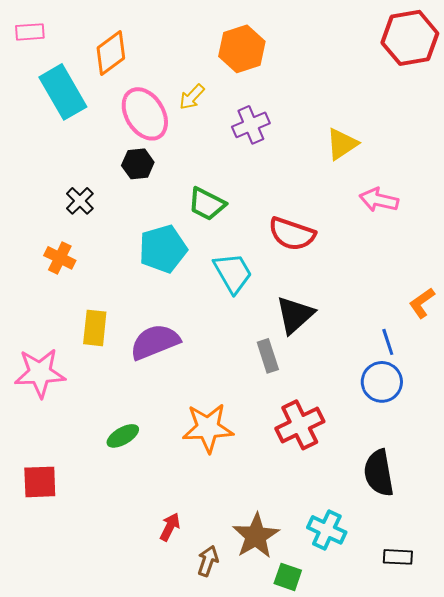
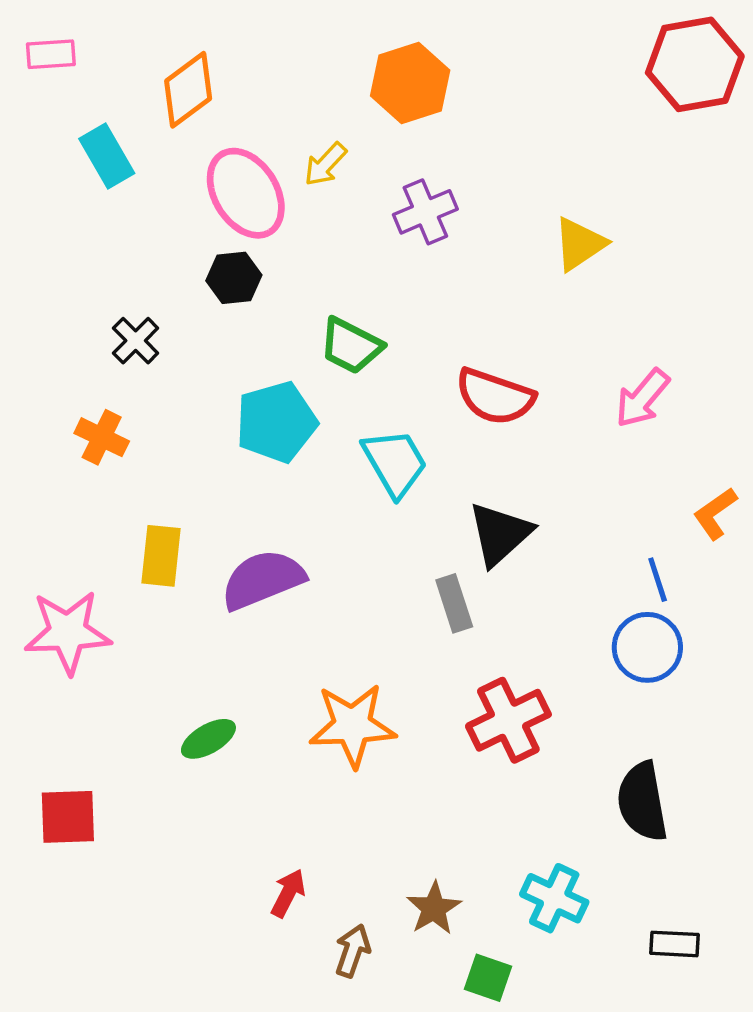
cyan rectangle: (63, 92) -> (107, 156), size x0.7
pink arrow: (379, 200) -> (642, 398), moved, turned -63
brown star: (256, 536) -> (434, 908), size x0.7

